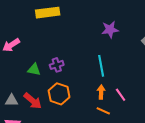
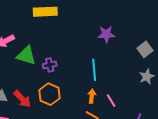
green triangle: (34, 70) -> (26, 56), moved, size x1.5

